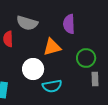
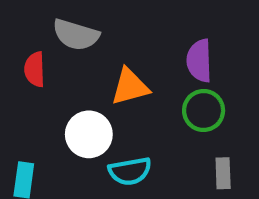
purple semicircle: (69, 24) -> (199, 61), moved
gray rectangle: (95, 79) -> (223, 173), moved

